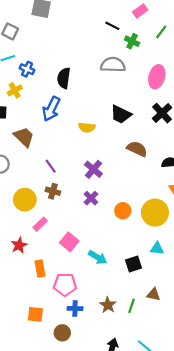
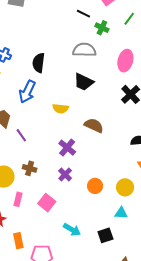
black trapezoid: (121, 114) -> (84, 82), moved
brown semicircle: (137, 149) -> (94, 125), moved
purple line: (51, 166) -> (21, 135), moved
yellow circle: (155, 213) -> (125, 187), size x0.7
pink rectangle: (40, 224) -> (18, 199), turned -32
pink square: (69, 242) -> (47, 203), moved
cyan triangle: (157, 248) -> (121, 213), moved

